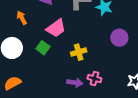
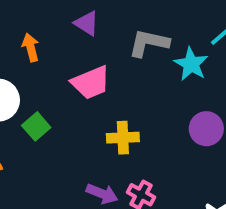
green square: (43, 48) -> (36, 126), moved

